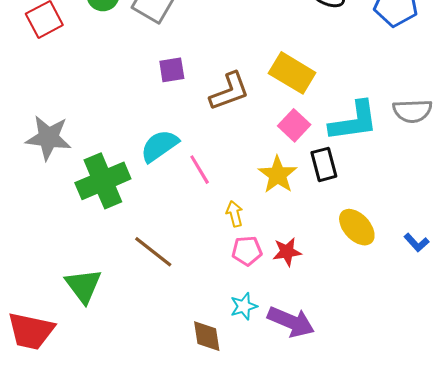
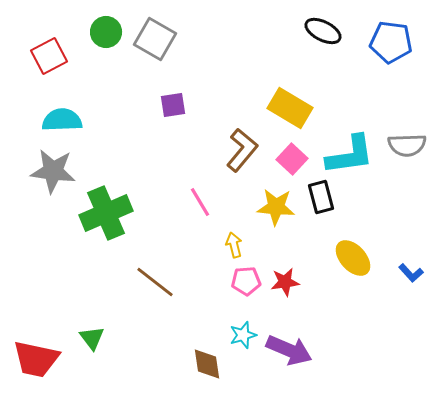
brown L-shape: (229, 91) -> (242, 150), moved, turned -30
cyan semicircle: (159, 146) -> (62, 120), moved, turned 33
yellow star: (278, 175) -> (276, 207), turned -30
green triangle: (83, 286) -> (92, 338), moved, size x0.7

